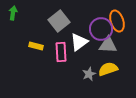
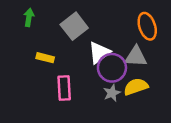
green arrow: (13, 13) -> (29, 17), moved
purple circle: (101, 29) -> (112, 68), moved
pink rectangle: (61, 52) -> (64, 88), moved

